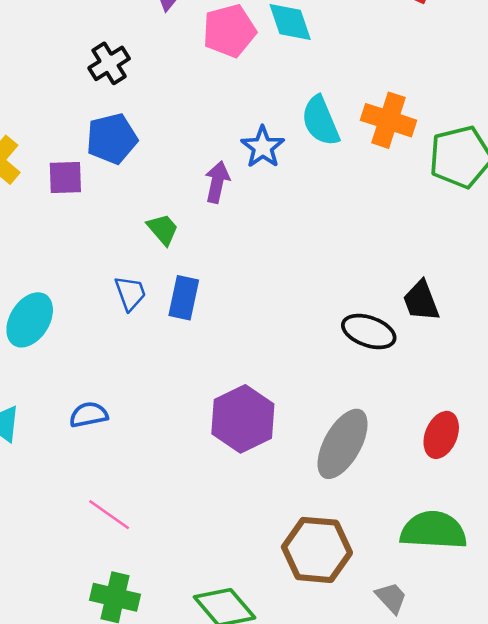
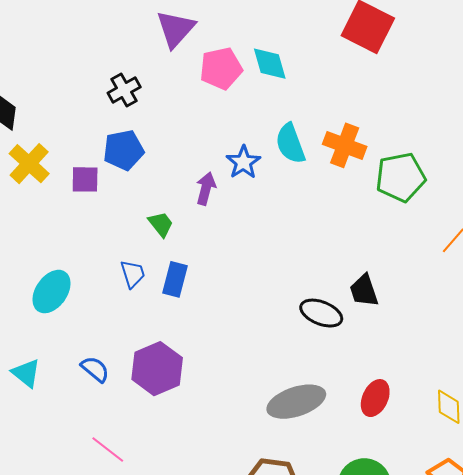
blue semicircle: (89, 415) -> (95, 369), turned 48
purple hexagon: (243, 419) -> (157, 369), moved
gray ellipse: (343, 444) -> (296, 402), turned 40

